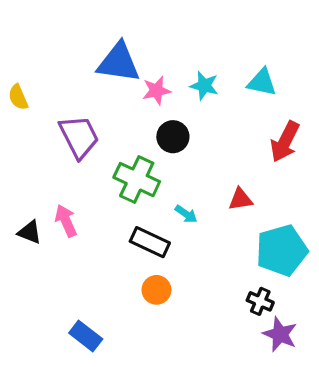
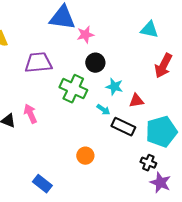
cyan star: (204, 86) -> (114, 87), moved
purple trapezoid: (79, 137) -> (38, 63), turned -68
black rectangle: (150, 242) -> (123, 127), moved

